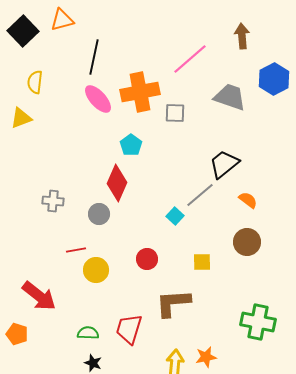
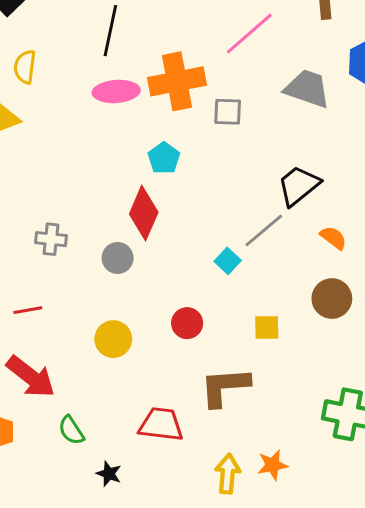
pink ellipse: (98, 99) -> (116, 91), turned -52
red line: (76, 250) -> (28, 310), moved
red trapezoid: (129, 329) -> (161, 424), turned 80
green semicircle: (88, 333) -> (71, 430), moved, turned -125

